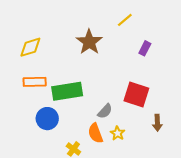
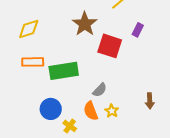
red square: (136, 94) -> (110, 46), moved
blue circle: (47, 119) -> (51, 109), moved

